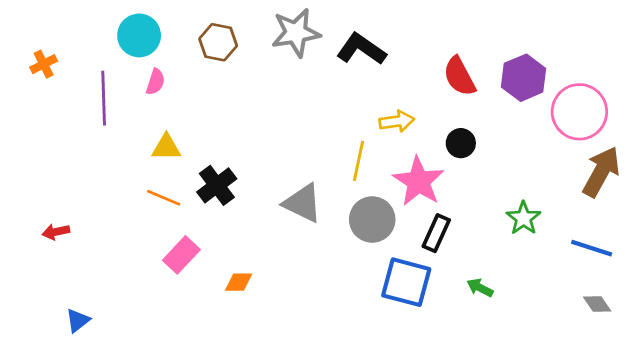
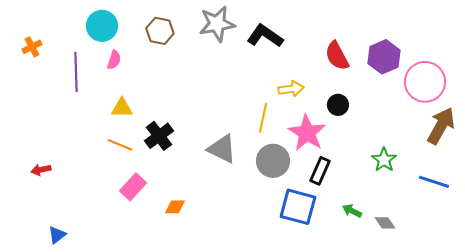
gray diamond: (597, 304) -> (385, 223), moved

